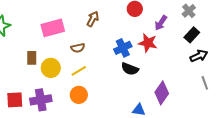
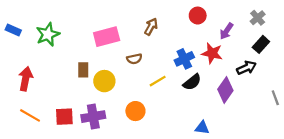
black arrow: (199, 56) -> (246, 68), moved
black semicircle: (130, 69) -> (192, 82), turned -60
yellow line: (79, 71) -> (158, 81), moved
purple diamond: (162, 93) -> (225, 90), moved

